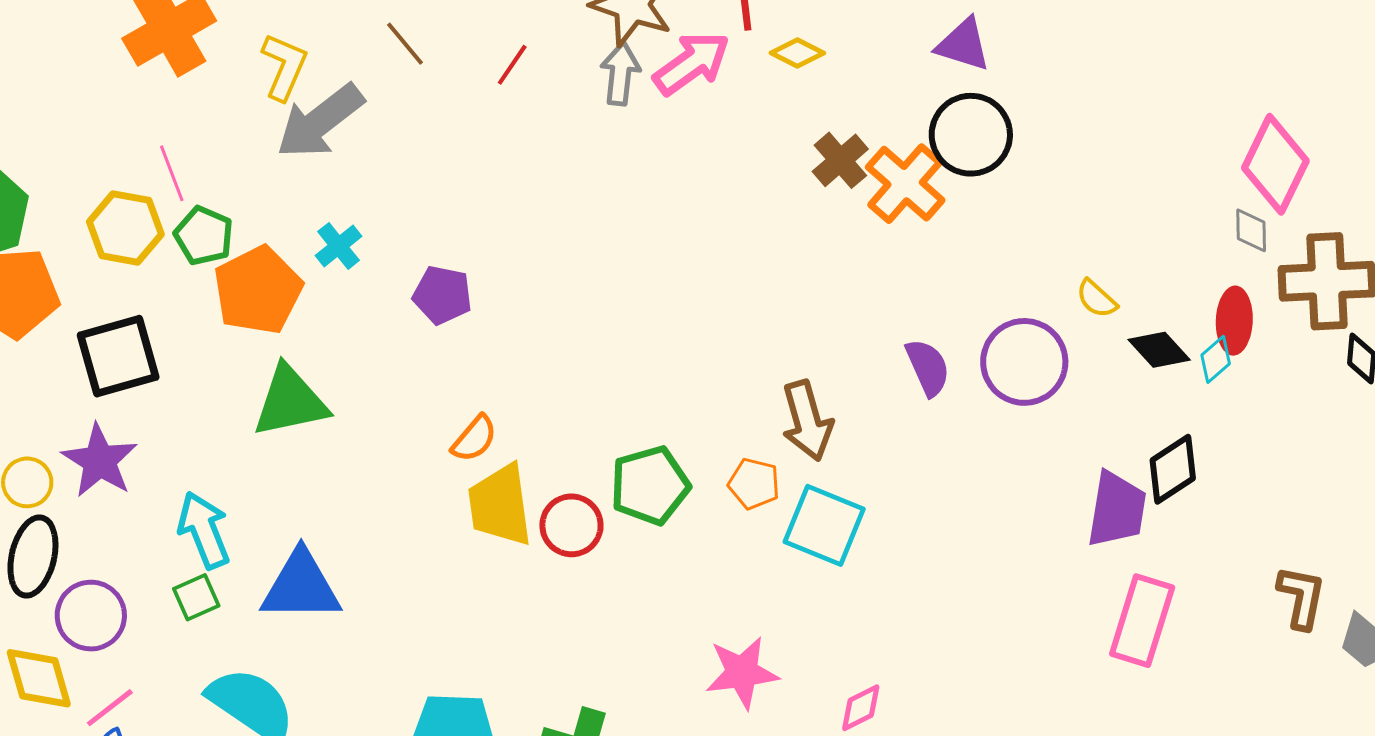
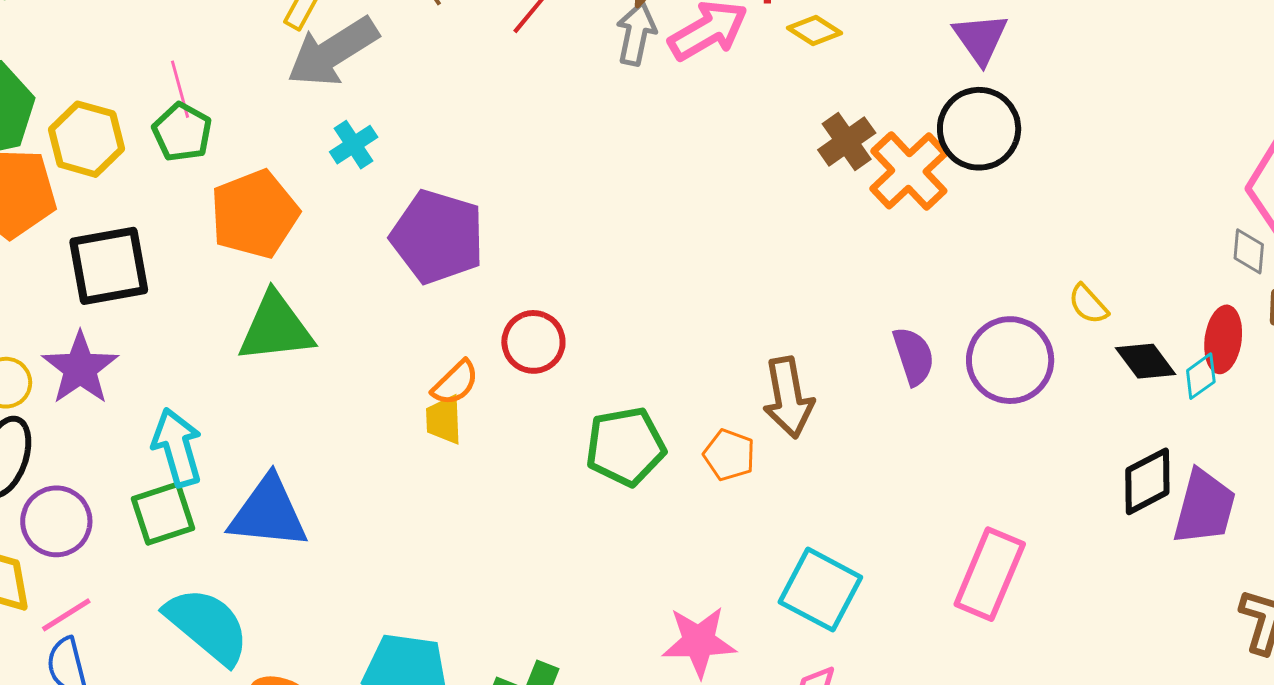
purple triangle: (963, 45) -> (980, 38), turned 32
yellow hexagon: (125, 228) -> (86, 139), moved
green pentagon: (204, 236) -> (182, 132), moved
cyan cross: (339, 246) -> (354, 145), moved
purple pentagon: (442, 295) -> (438, 237), size x1.6
yellow trapezoid: (500, 505) -> (444, 420), moved, size x0.6
purple trapezoid: (1117, 509) -> (1204, 507), moved
red circle: (571, 525) -> (533, 342), moved
cyan square: (824, 525) -> (820, 590), moved
green square: (196, 597) -> (163, 514), size x1.4
pink rectangle: (1142, 621) -> (990, 574), moved

